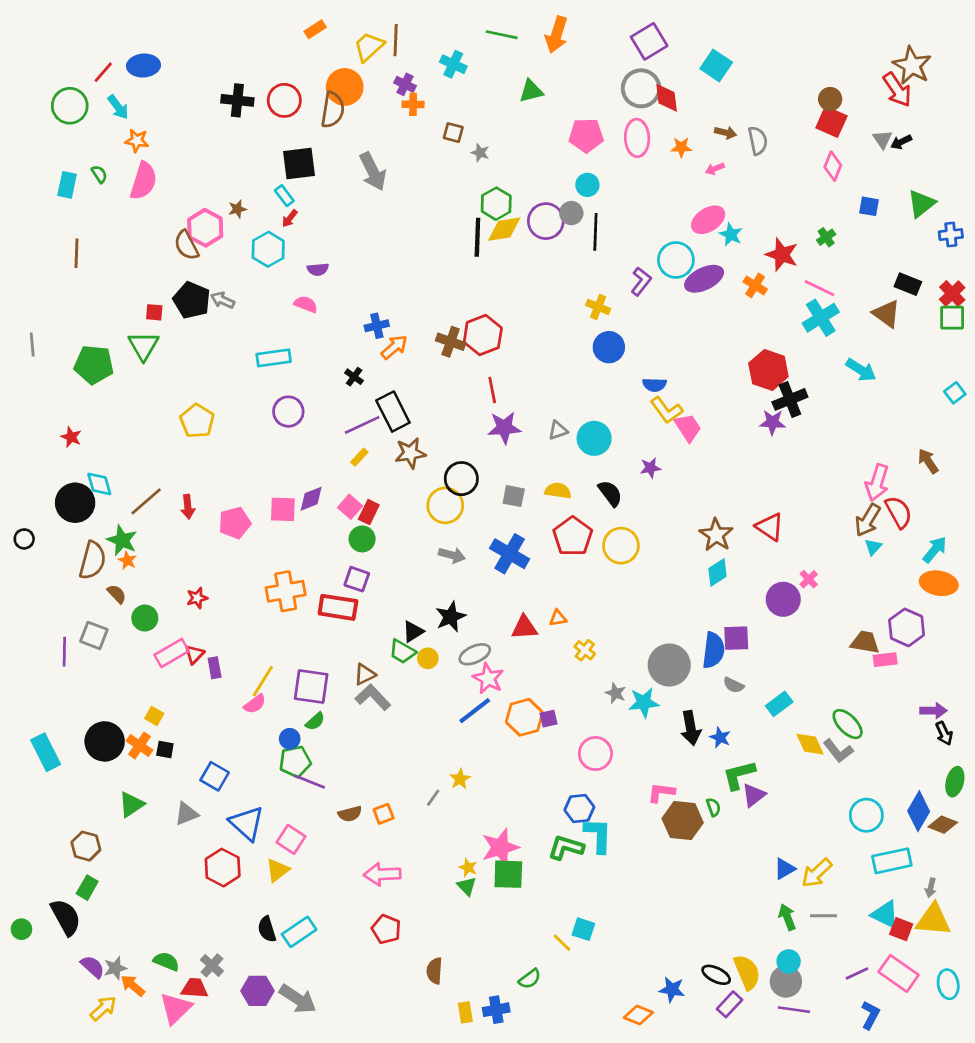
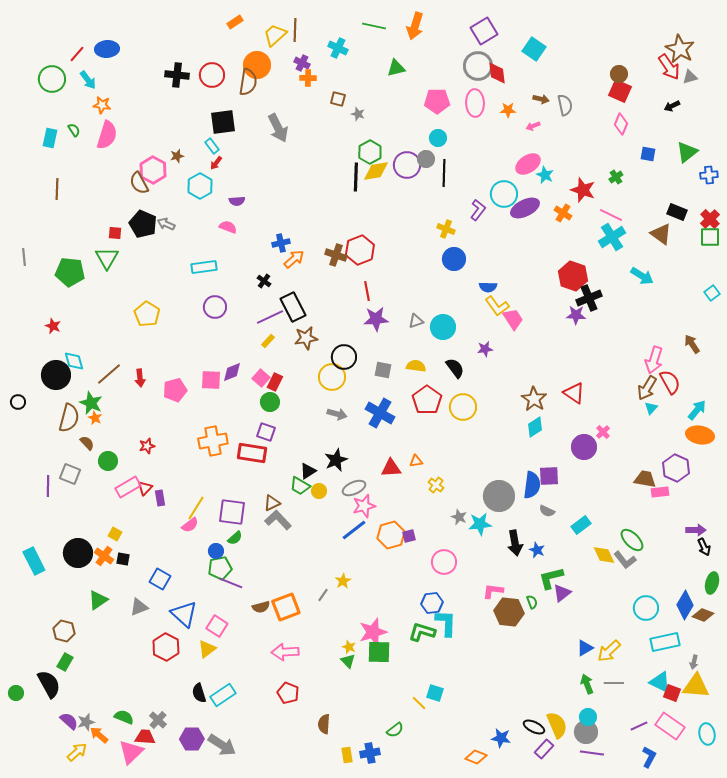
gray triangle: (882, 139) -> (690, 77), moved, turned 49
pink star: (488, 678) -> (364, 506), turned 30
orange square: (384, 814) -> (286, 607), size x1.8

